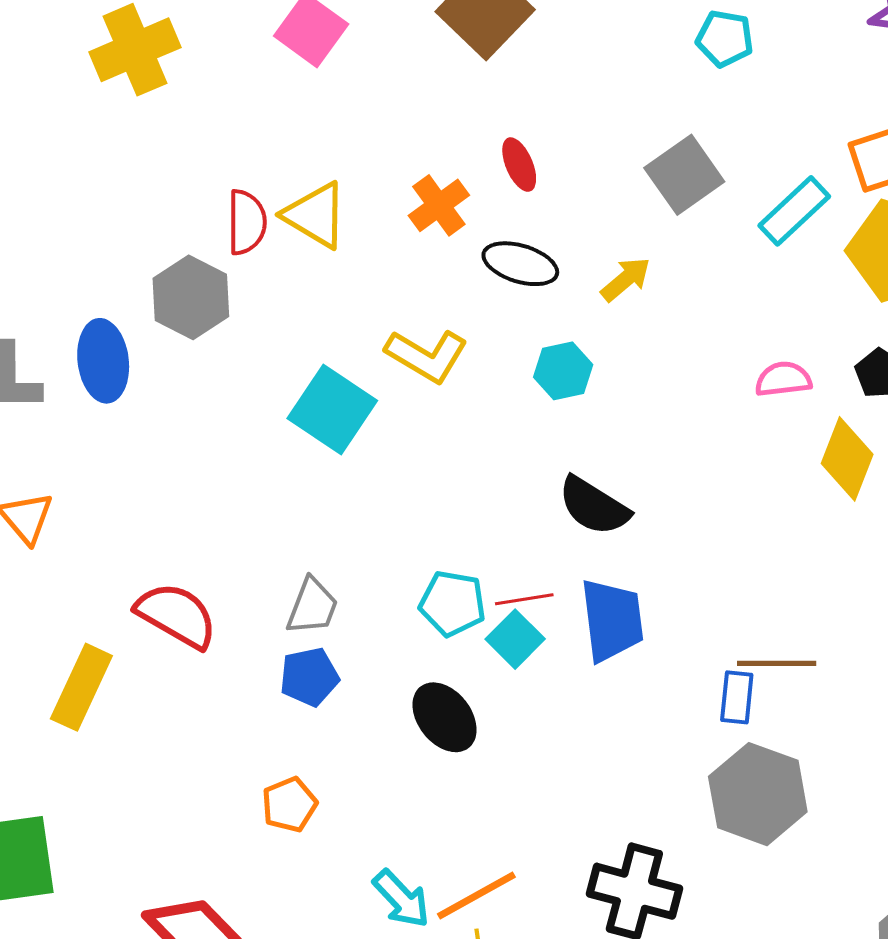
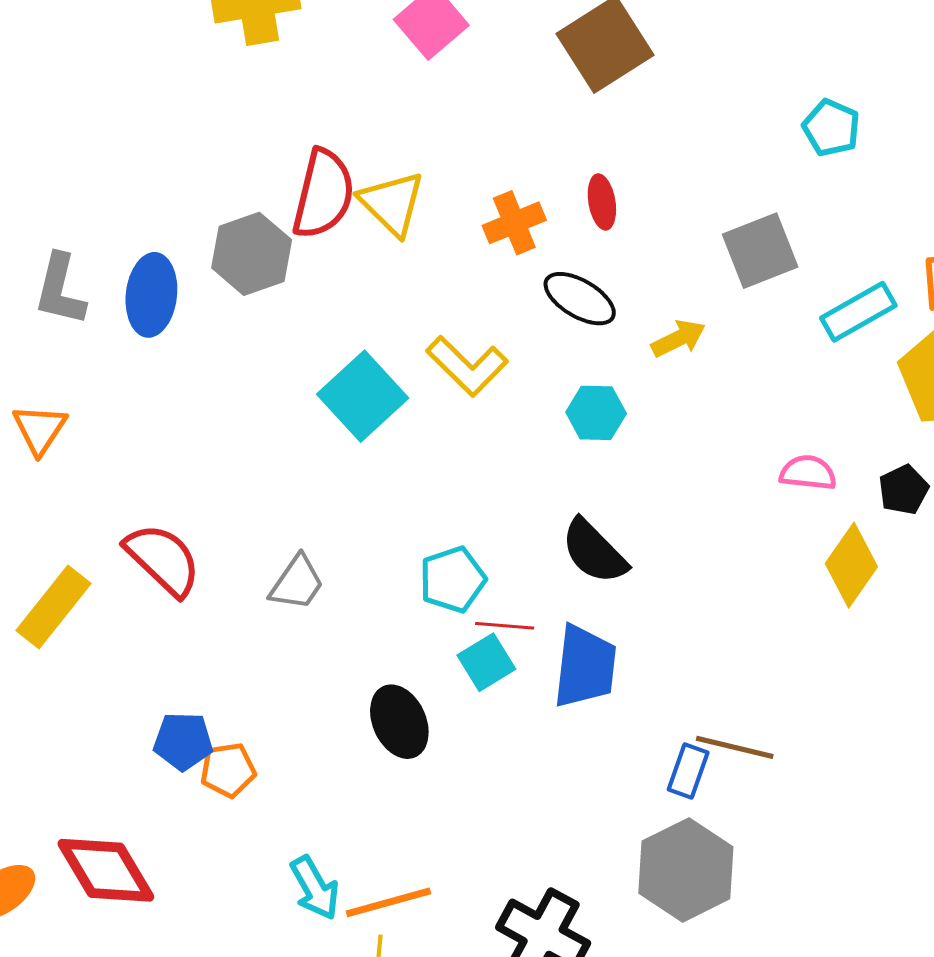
red semicircle: (247, 222) -> (323, 194), size x1.4
cyan pentagon: (452, 603) -> (453, 579), moved, turned 30
blue pentagon: (309, 677) -> (183, 741), moved

